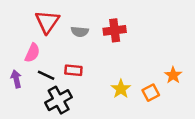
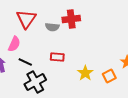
red cross: (115, 30) -> (71, 19), moved
red rectangle: (73, 70) -> (57, 57), moved

